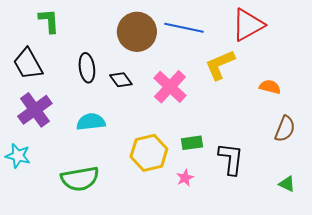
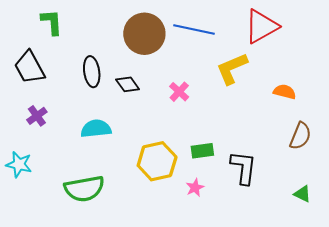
pink cross: (170, 87) -> (179, 92), size x0.6
purple cross: (35, 110) -> (37, 116), size x0.6

